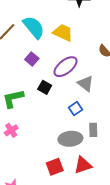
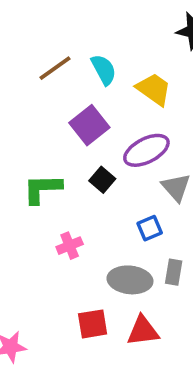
cyan semicircle: (34, 27) -> (104, 70), size x0.7
purple square: (32, 59) -> (89, 125), size x1.5
pink cross: (11, 130) -> (70, 246), moved

